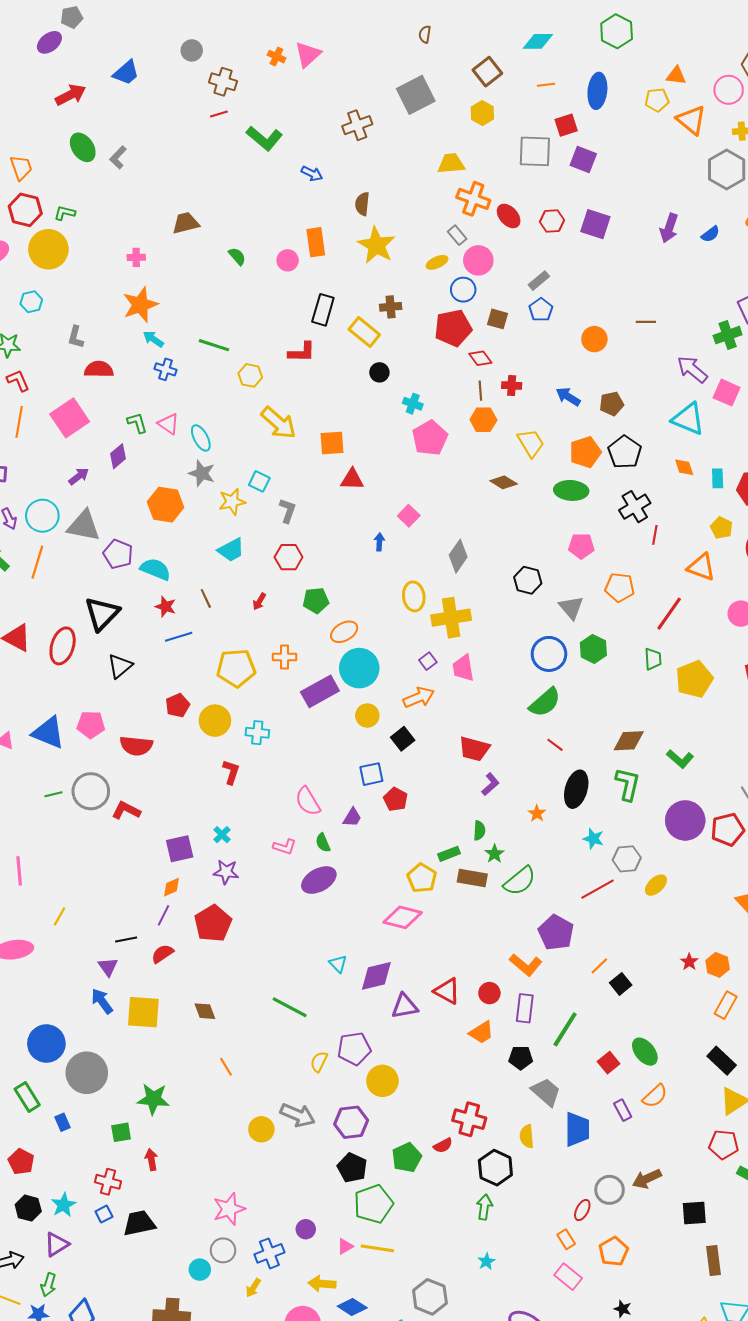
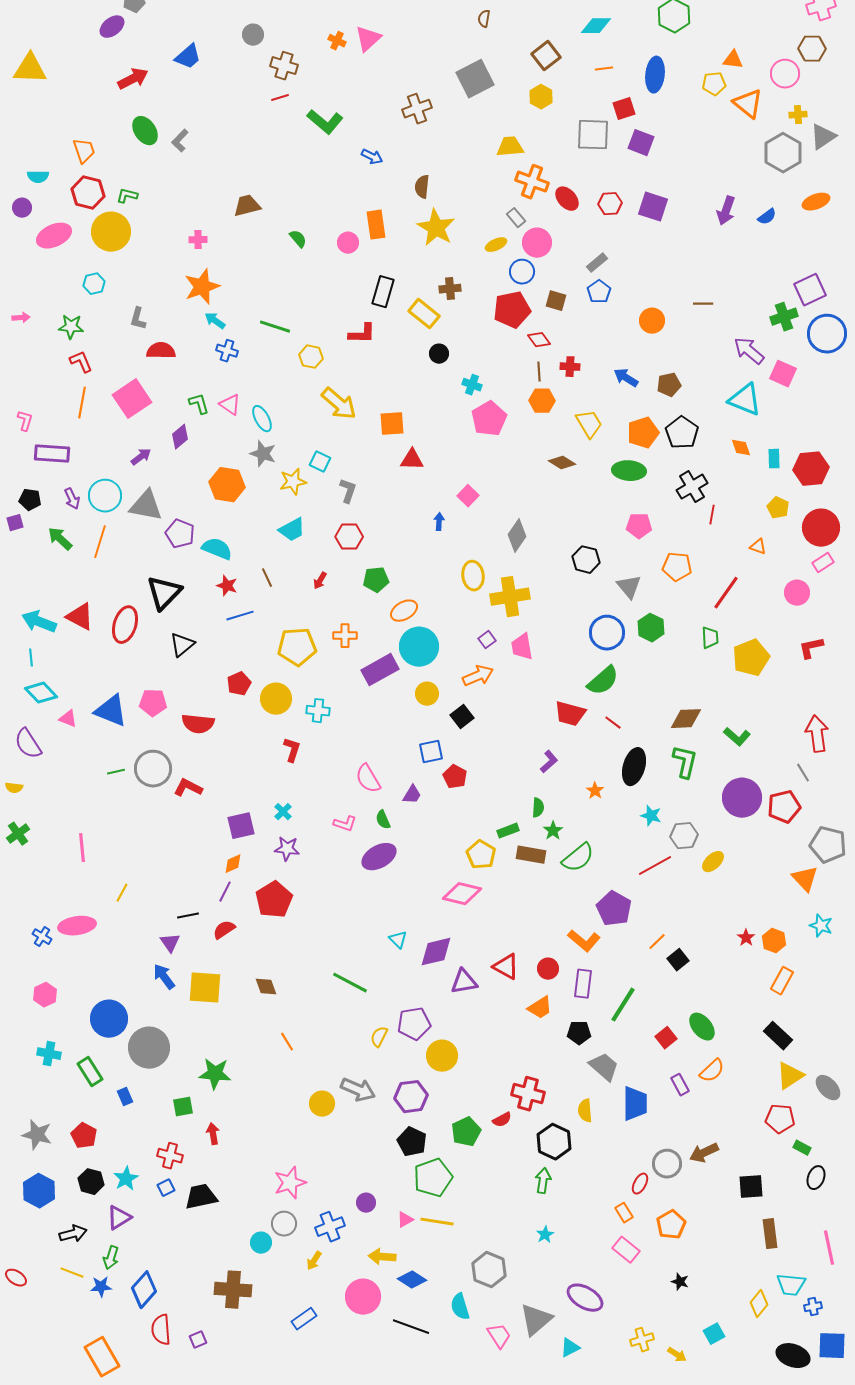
orange triangle: (701, 567) -> (758, 547), size x0.6
red trapezoid: (474, 749) -> (570, 714), moved

